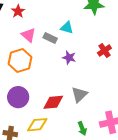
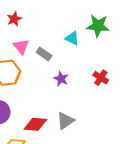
cyan triangle: (67, 28) -> (72, 38), moved
red cross: (104, 50) -> (101, 78), turned -32

